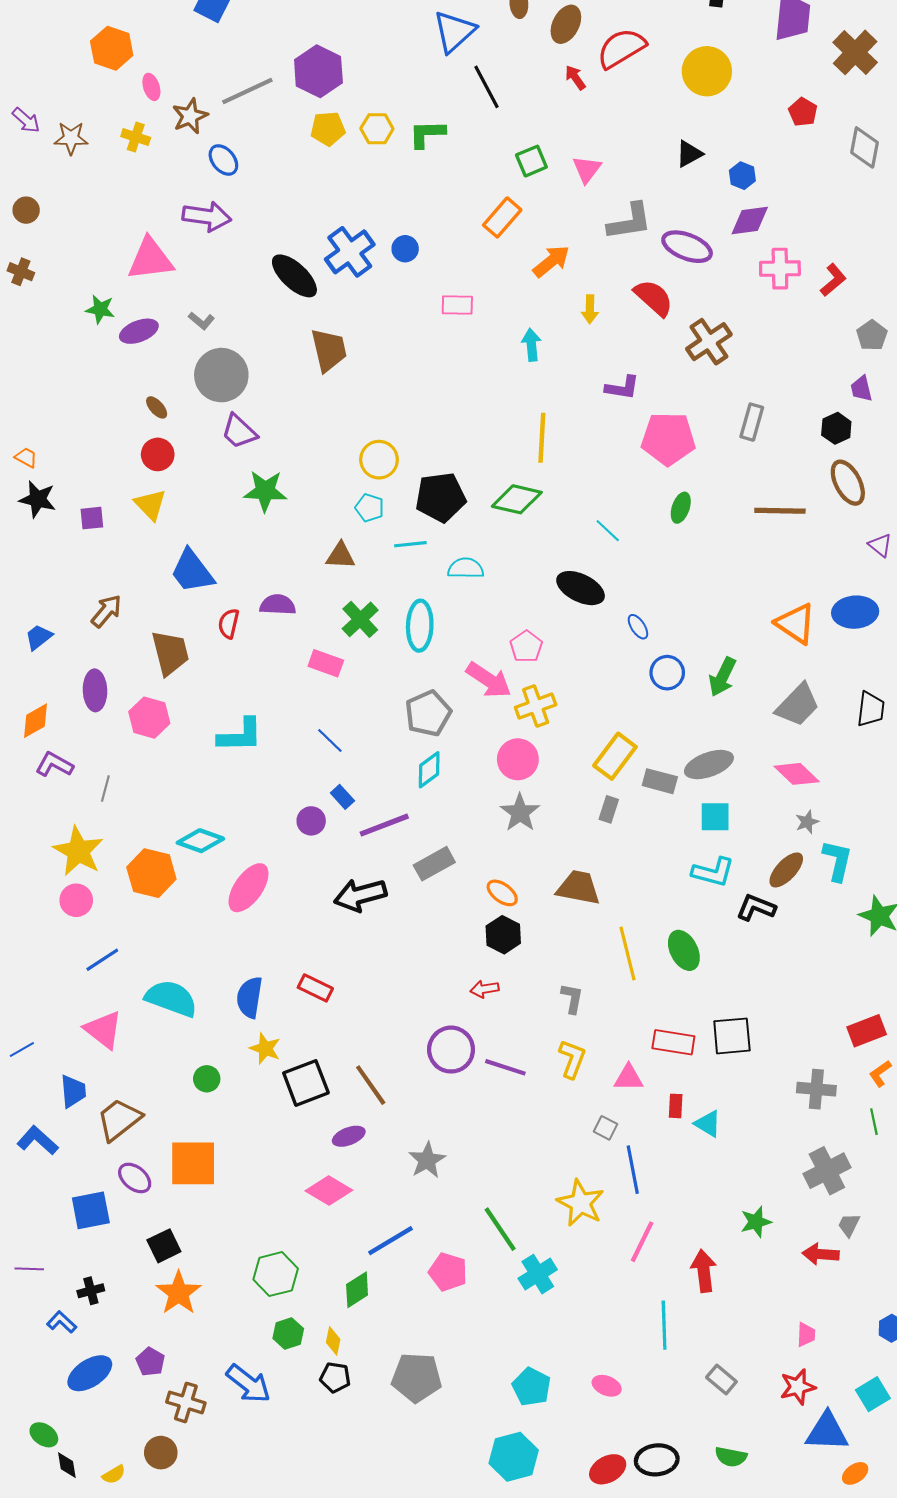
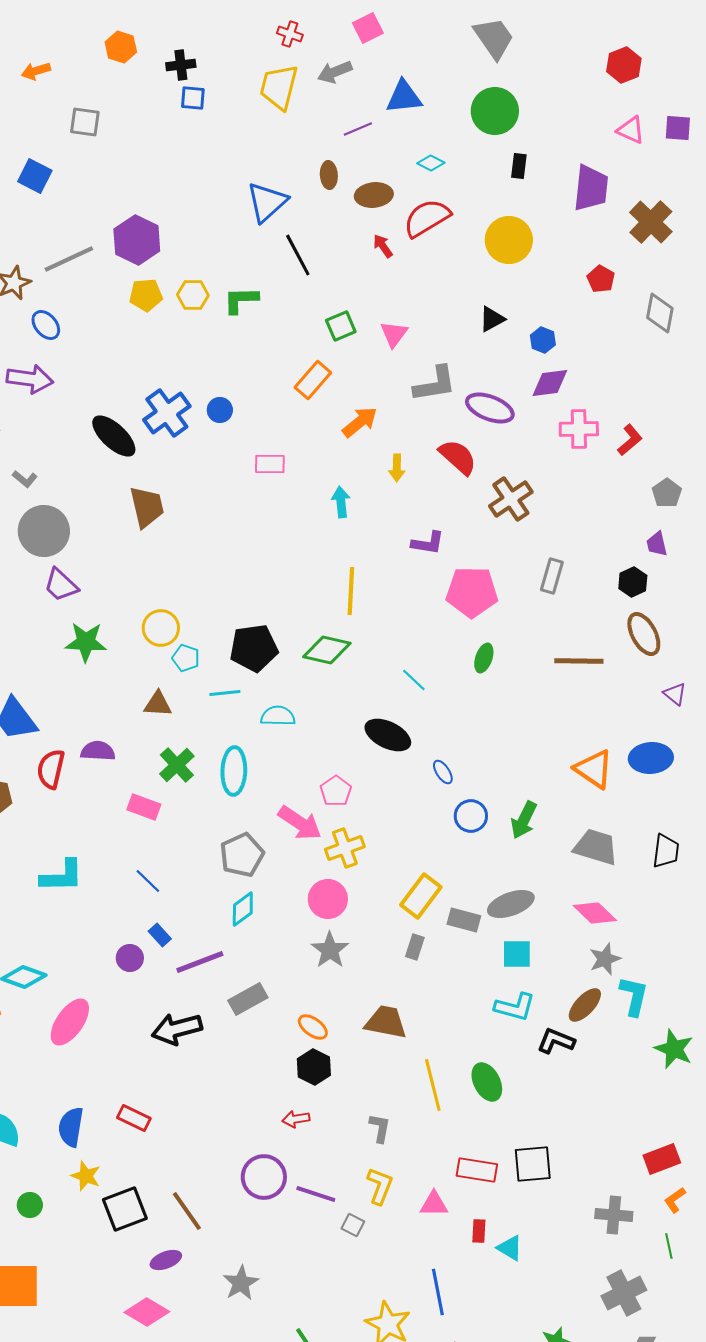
brown ellipse: (566, 24) -> (374, 195), turned 57
yellow circle: (379, 460) -> (161, 628), moved
red semicircle: (229, 624) -> (51, 769), size x1.4
gray trapezoid: (798, 705) -> (596, 847), turned -117
gray star: (807, 822) -> (605, 959), size x1.4
gray square: (606, 1128) -> (353, 1225), moved

